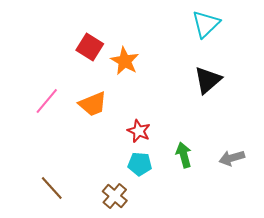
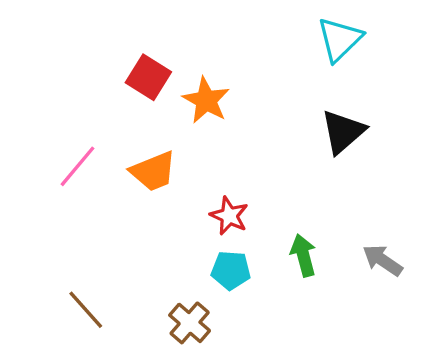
gray arrow: (232, 158) -> (383, 260), turned 50

